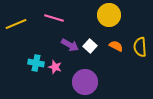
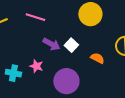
orange semicircle: (116, 46) -> (97, 58), moved
cyan cross: (36, 63) -> (13, 73), moved

